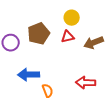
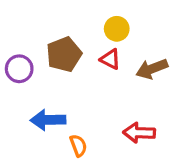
red triangle: (68, 37) -> (110, 59), turned 40

